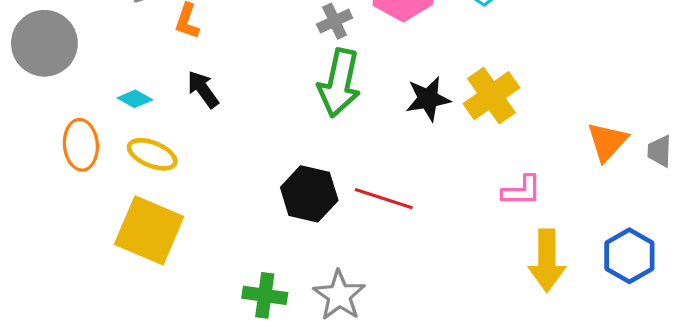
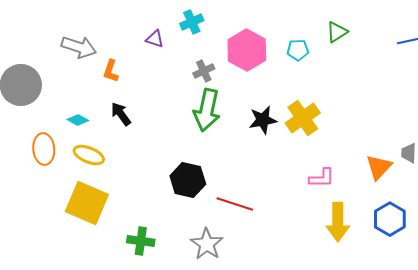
orange triangle: (607, 142) -> (379, 167), moved
red line: (384, 199) -> (235, 204), moved
green cross: (265, 295) -> (141, 241), moved

